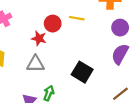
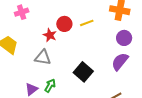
yellow line: (77, 18) -> (87, 23), turned -40

